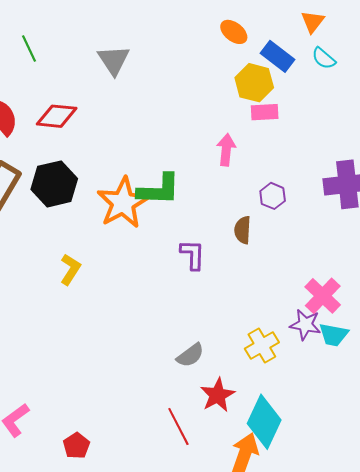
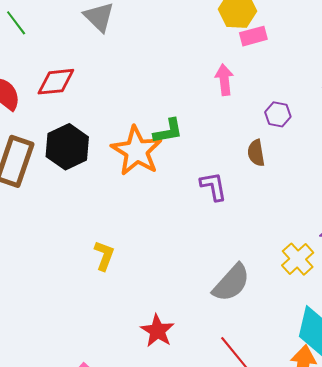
green L-shape: (159, 190) -> (168, 131), size x0.7
yellow L-shape: (70, 269) -> (104, 256), moved
gray semicircle: (190, 355) -> (231, 283), size x1.5
red star: (218, 395) -> (157, 331), moved

